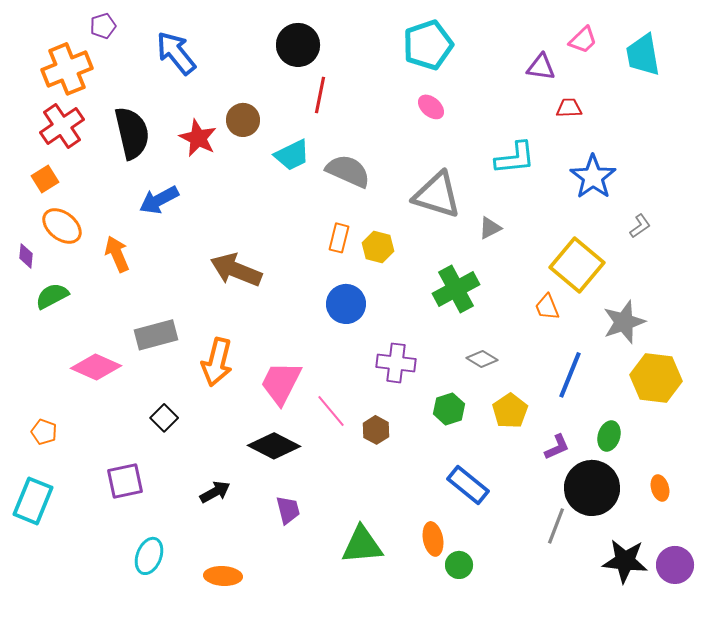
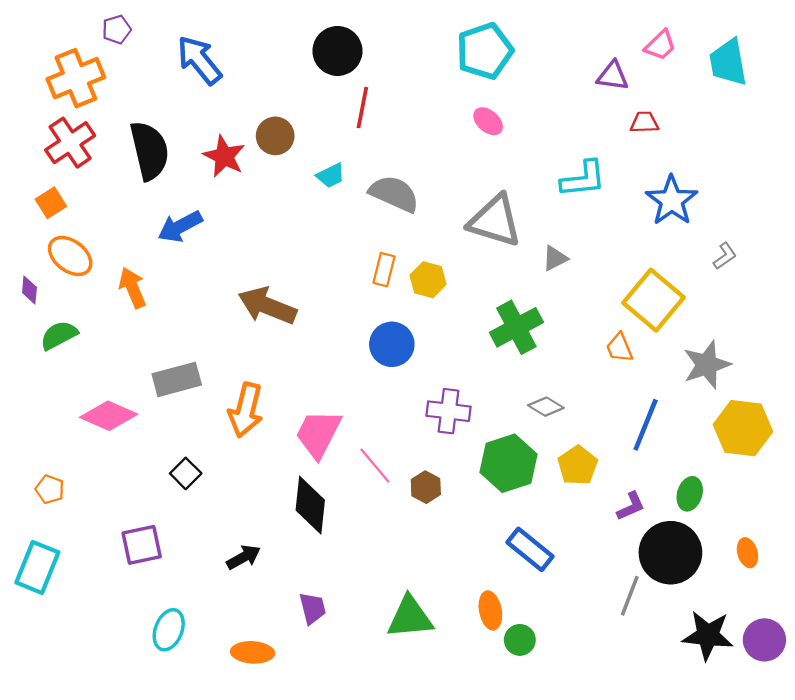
cyan trapezoid: (292, 155) -> (331, 176), size x0.7
green hexagon: (449, 409) -> (508, 463), size x1.6
black diamond: (274, 446) -> (310, 505), turned 69
purple trapezoid: (288, 510) -> (313, 608), moved

